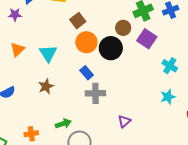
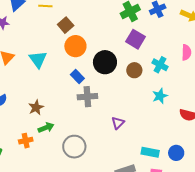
brown circle: (123, 28) -> (134, 70), moved
black circle: (111, 48) -> (105, 62), moved
brown star: (46, 86) -> (36, 107), moved
green arrow: (63, 124) -> (46, 128), moved

